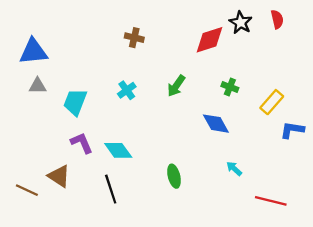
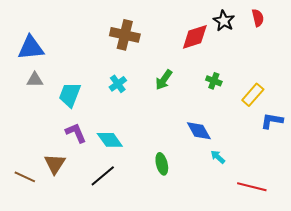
brown cross: (134, 38) -> (125, 35), size x1.6
blue diamond: (216, 124) -> (199, 131), moved
brown triangle: (59, 176) -> (55, 164), turned 30
black line: (111, 189) -> (103, 176), turned 68

